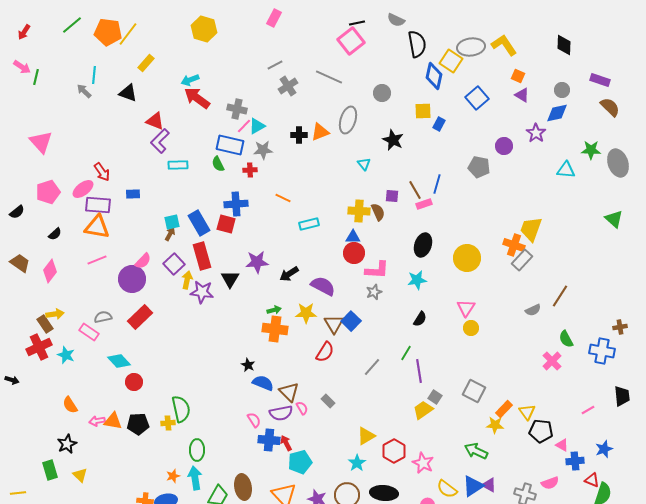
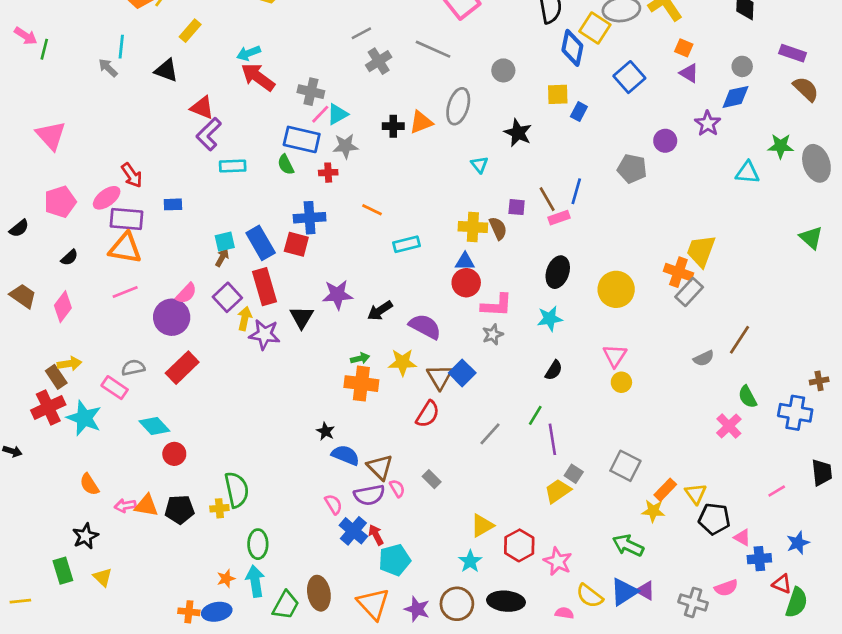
cyan star: (66, 355) -> (84, 418), size x1.5
blue cross: (269, 440) -> (353, 531), turned 35

